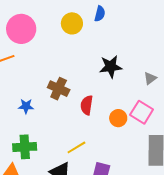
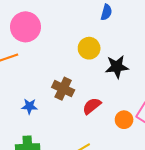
yellow circle: (72, 23) -> (89, 48), moved
red semicircle: (87, 105) -> (92, 106), turned 42

